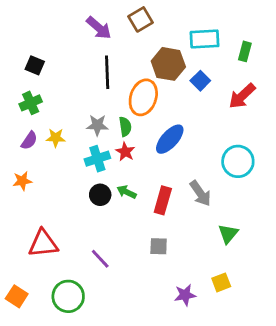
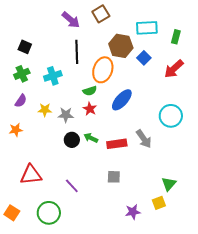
gray star: (97, 125) -> (66, 115), moved
green semicircle: (125, 127) -> (90, 91), turned 80
yellow star: (56, 138) -> (45, 110), moved
cyan cross: (97, 159) -> (53, 76), moved
red rectangle: (163, 200) -> (117, 144), turned 66
green triangle: (228, 234) -> (169, 184), moved

